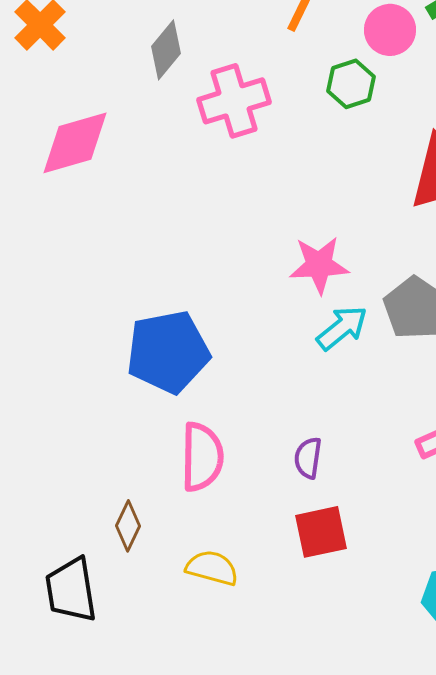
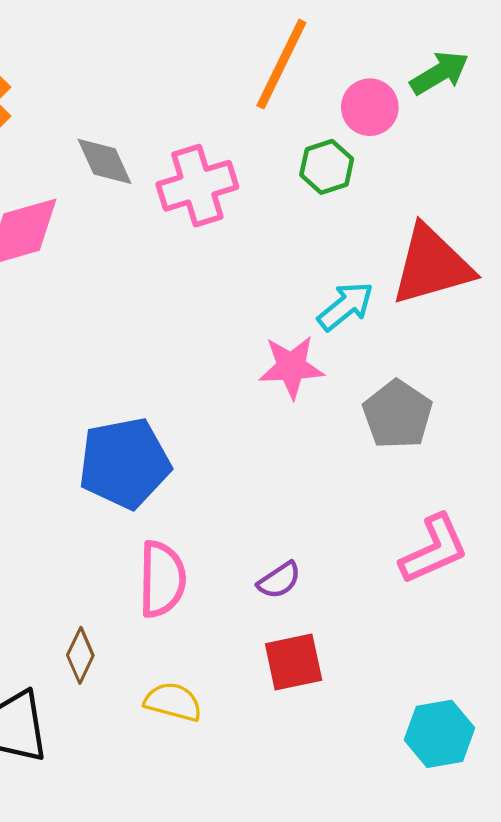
gray diamond: (166, 50) -> (105, 161), moved, turned -64
cyan arrow: (342, 328) -> (346, 306), moved
purple semicircle: (308, 458) -> (279, 580), turned -132

